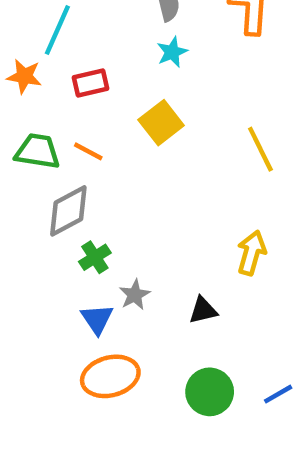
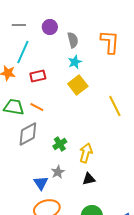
yellow square: (161, 123) -> (78, 85), moved
yellow arrow: (252, 253) -> (86, 153), moved
green cross: (95, 257) -> (60, 144), moved

